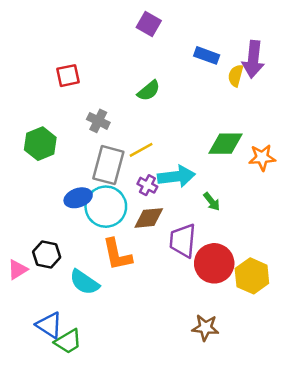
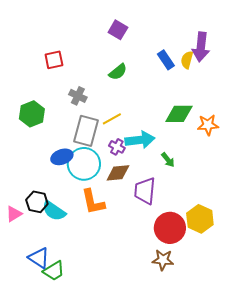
purple square: (149, 24) -> (118, 30), moved
blue rectangle: (207, 55) -> (166, 60), moved, turned 36
red circle: (214, 263) -> (170, 228), moved
cyan semicircle: (84, 282) -> (54, 211), moved

